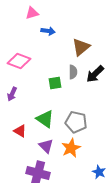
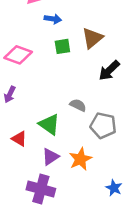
gray semicircle: (73, 72) -> (78, 105), moved, turned -64
green square: (55, 83) -> (62, 46), moved
gray pentagon: (76, 122) -> (103, 126), moved
purple triangle: (46, 146) -> (50, 157), turned 42

